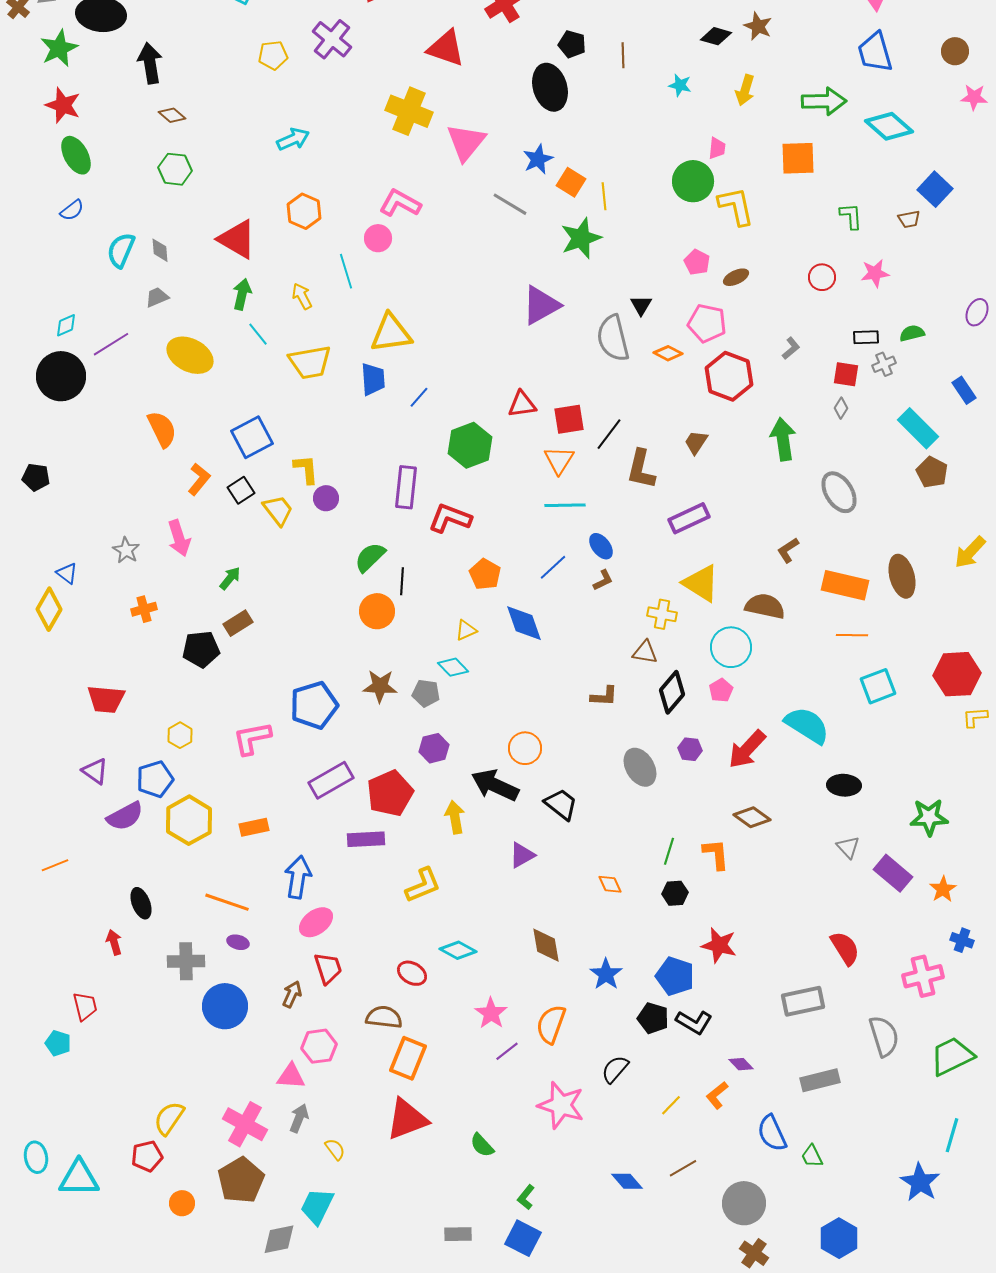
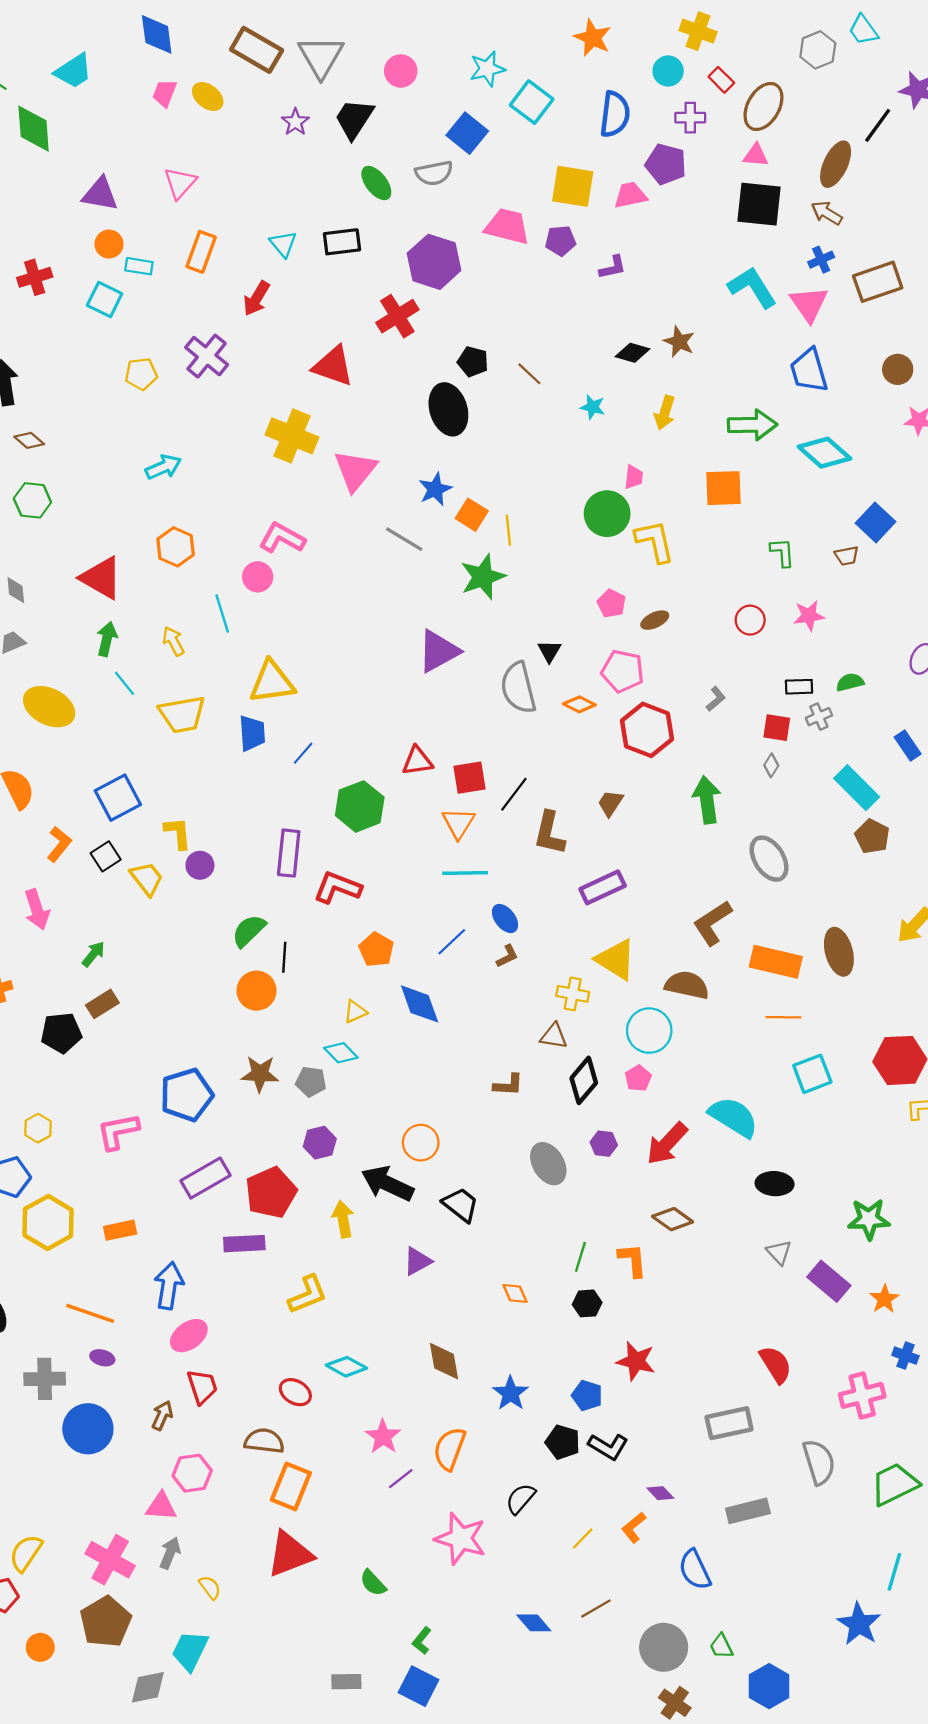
brown line: (623, 55) -> (529, 374), turned -45
brown L-shape: (788, 550) -> (712, 923), size x1.6
blue pentagon: (675, 976) -> (587, 1395), size x0.7
green trapezoid: (812, 1156) -> (721, 1646), moved

